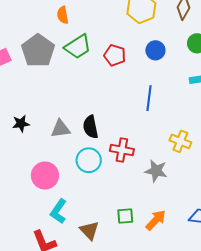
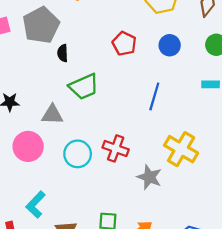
green trapezoid: (78, 47) -> (84, 87), moved
black semicircle: (91, 127) -> (63, 53), moved, size x0.7
yellow cross: (180, 141) -> (181, 149), size x1.4
pink circle: (45, 176) -> (28, 146), moved

